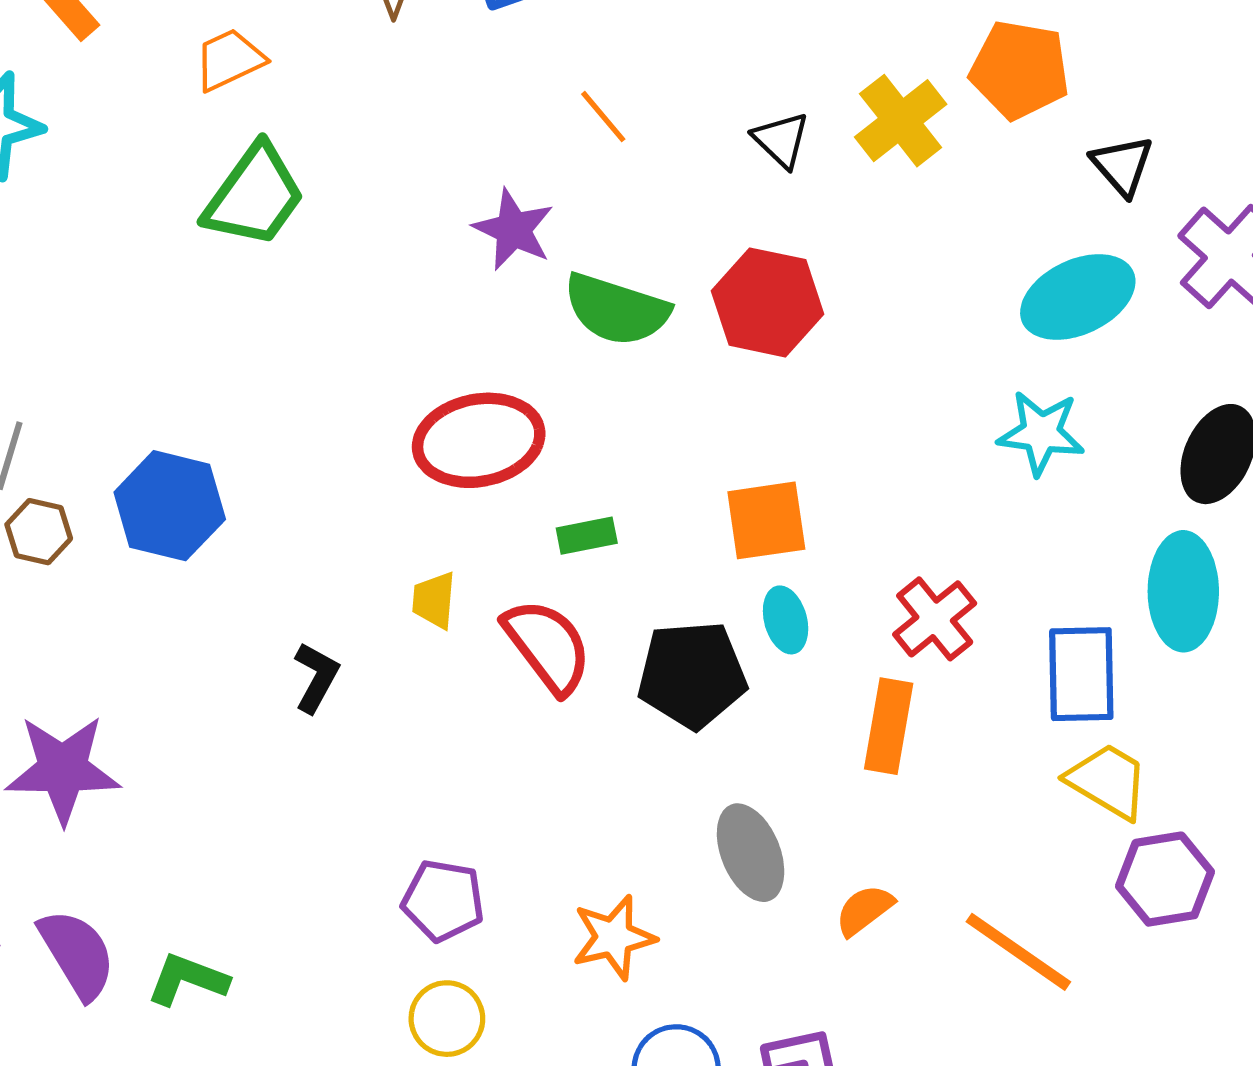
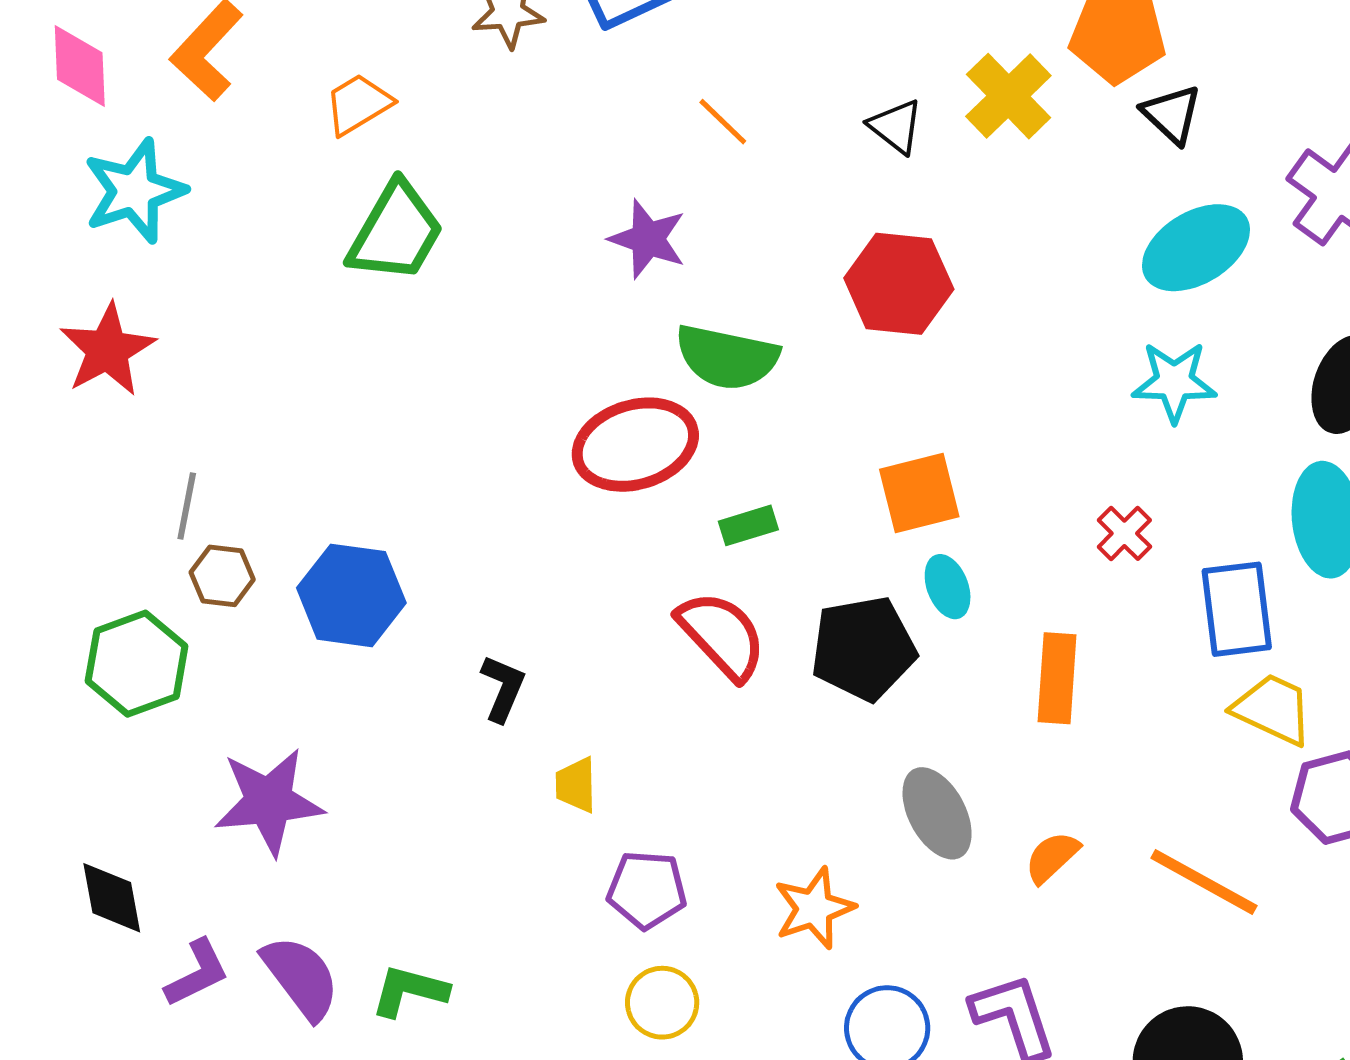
black triangle: (1122, 165) -> (1172, 114), moved
green semicircle: (616, 309) -> (727, 357), moved
blue hexagon: (170, 506) -> (351, 595), moved
yellow trapezoid: (434, 600) -> (576, 785), moved
red cross: (935, 619) -> (1124, 533), moved, size x0.7

